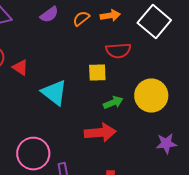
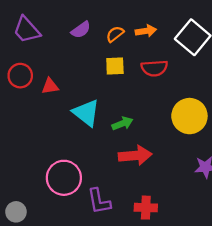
red triangle: (20, 68) -> (50, 86), turned -42
yellow square: (97, 72) -> (115, 66), moved
green arrow: (113, 102) -> (122, 123), moved

